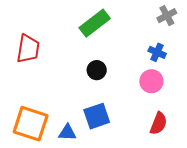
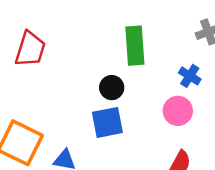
green rectangle: (95, 23) -> (135, 46), moved, turned -64
blue square: (97, 116) -> (107, 122), moved

